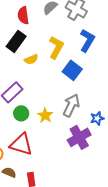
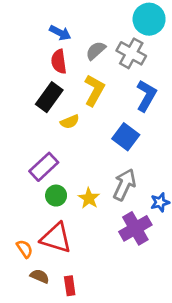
yellow L-shape: (56, 47) -> (94, 90), moved

